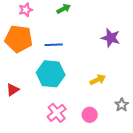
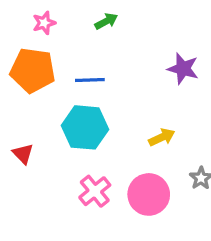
red triangle: (13, 90) -> (23, 154), turned -40
pink circle: (90, 115) -> (149, 194), size x1.6

